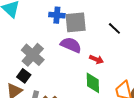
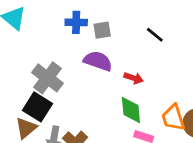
gray square: (76, 22) -> (102, 30), size x0.6
black square: (24, 76) -> (37, 107), size x1.5

